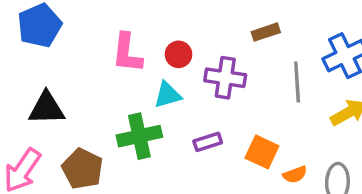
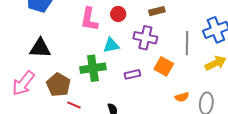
brown rectangle: (266, 32) -> (157, 11), moved
red circle: (179, 54) -> (118, 14), moved
orange square: (262, 152) -> (164, 66), moved

